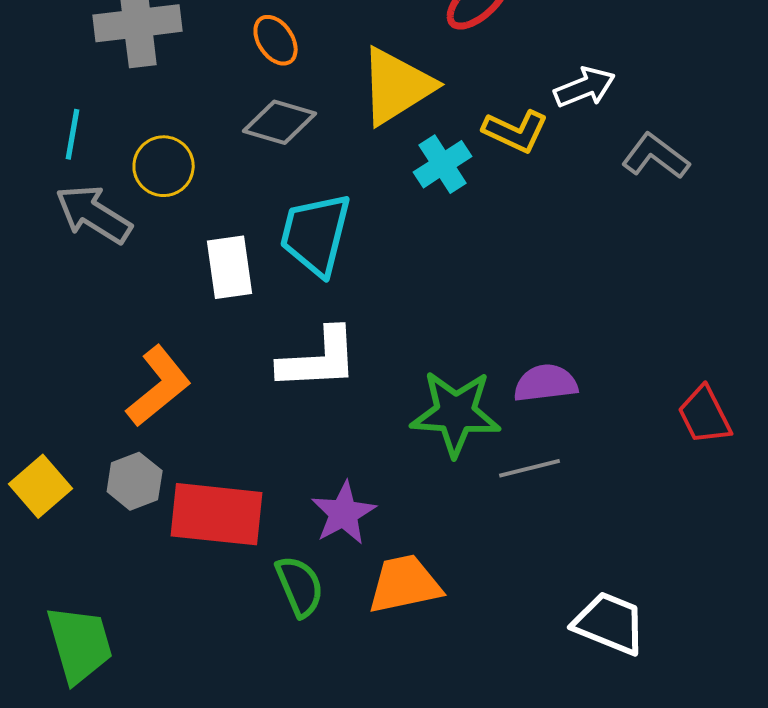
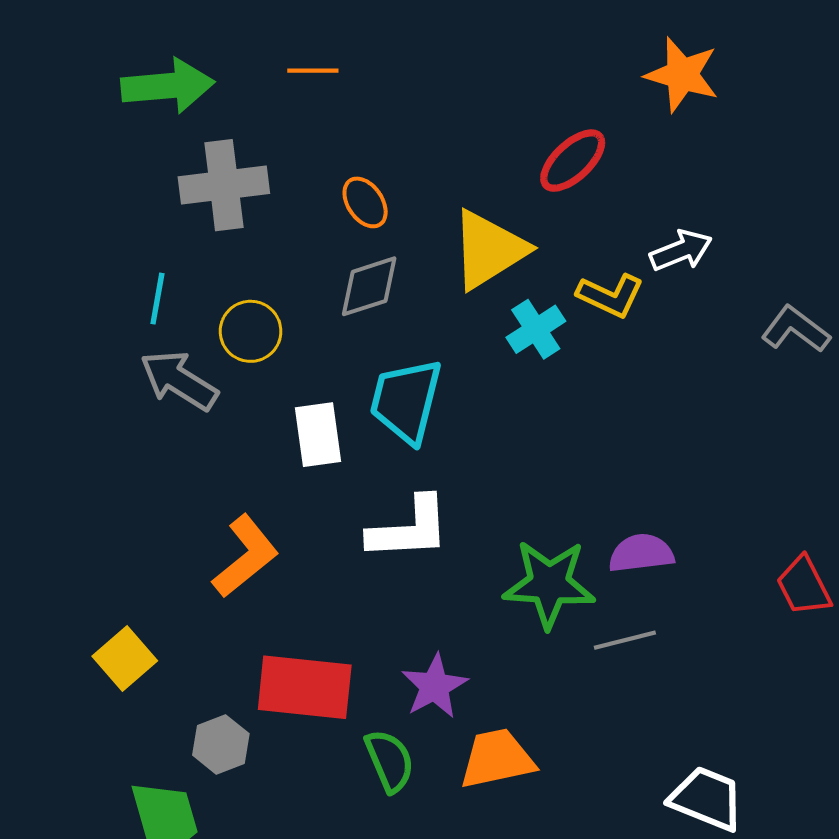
gray diamond: (280, 122) -> (369, 286), turned -34
gray L-shape: (656, 156) -> (796, 329), moved
gray hexagon: (135, 481) -> (221, 744), moved

